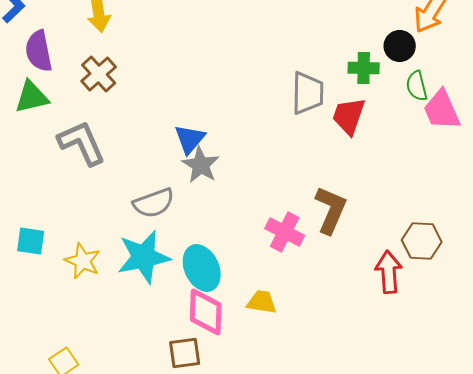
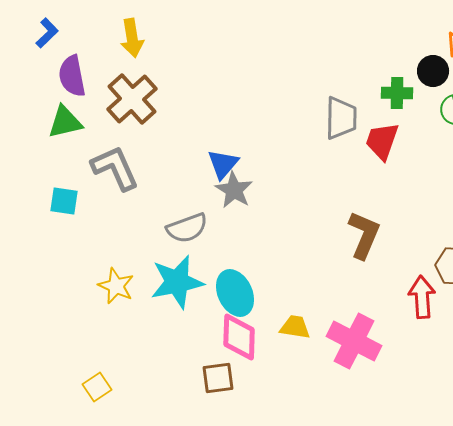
brown cross: (99, 74) -> (132, 99), size x1.4
pink cross: (285, 232) -> (354, 341), moved, size x1.4
cyan square: (31, 241) -> (64, 201), moved

